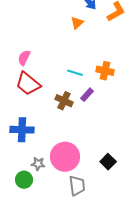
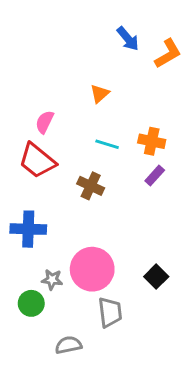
orange triangle: (77, 23) -> (100, 94), moved
pink semicircle: (24, 58) -> (45, 122), moved
purple rectangle: (87, 95) -> (155, 175), moved

